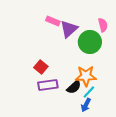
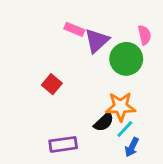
red square: (41, 67) -> (52, 84), moved
purple rectangle: (48, 85) -> (63, 144), moved
blue arrow: (86, 105) -> (132, 147), moved

